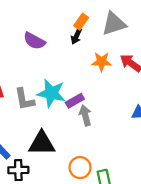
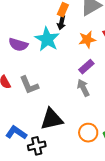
purple semicircle: (34, 41) -> (18, 45), moved
cyan star: (51, 93) -> (47, 39), moved, turned 30
purple rectangle: (75, 101) -> (86, 67), moved

